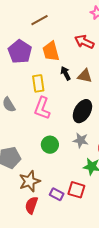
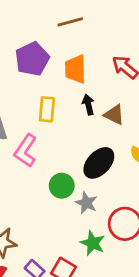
pink L-shape: (42, 108) -> (26, 151), moved
green circle: (50, 145) -> (62, 186), moved

